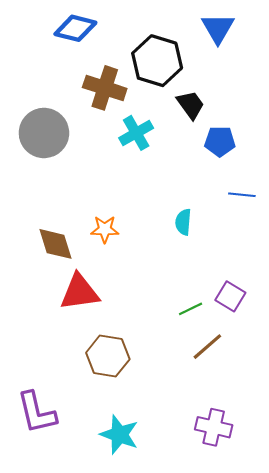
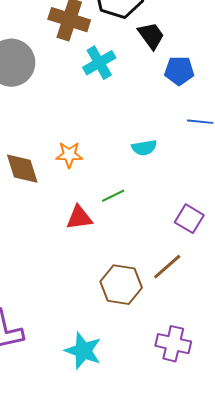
cyan semicircle: (183, 222) -> (144, 148), turned -105
red triangle: (80, 292) -> (79, 218), moved, size x0.7
green line: (191, 309) -> (113, 196), moved
brown hexagon: (108, 356) -> (121, 285), moved

